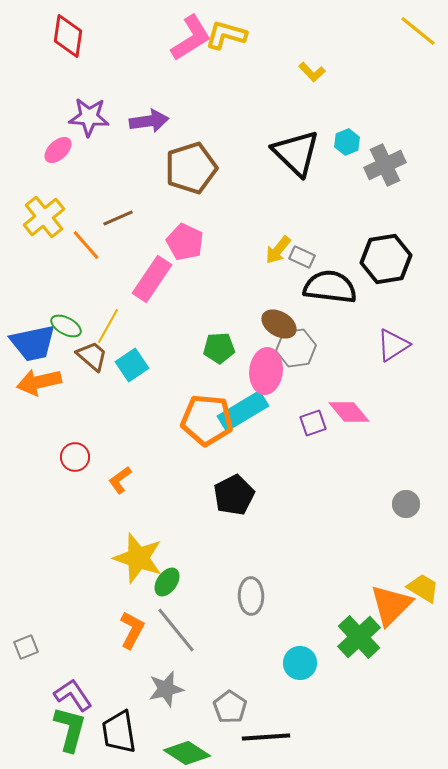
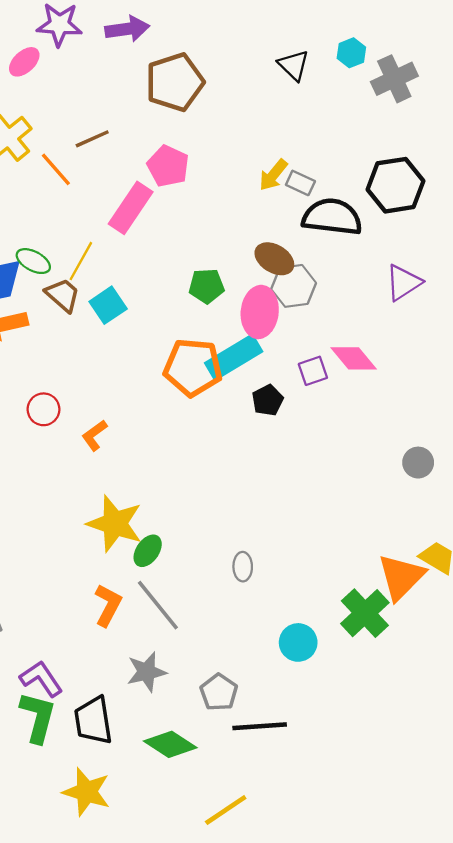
black triangle: (296, 153) -> (294, 65), size x0.6
black pentagon: (234, 495) -> (268, 400), moved, size x0.7
gray ellipse: (251, 596) -> (243, 567), size x0.7

